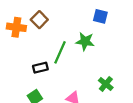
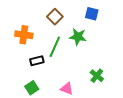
brown square: (39, 20) -> (55, 17), moved
orange cross: (16, 27) -> (24, 35), moved

